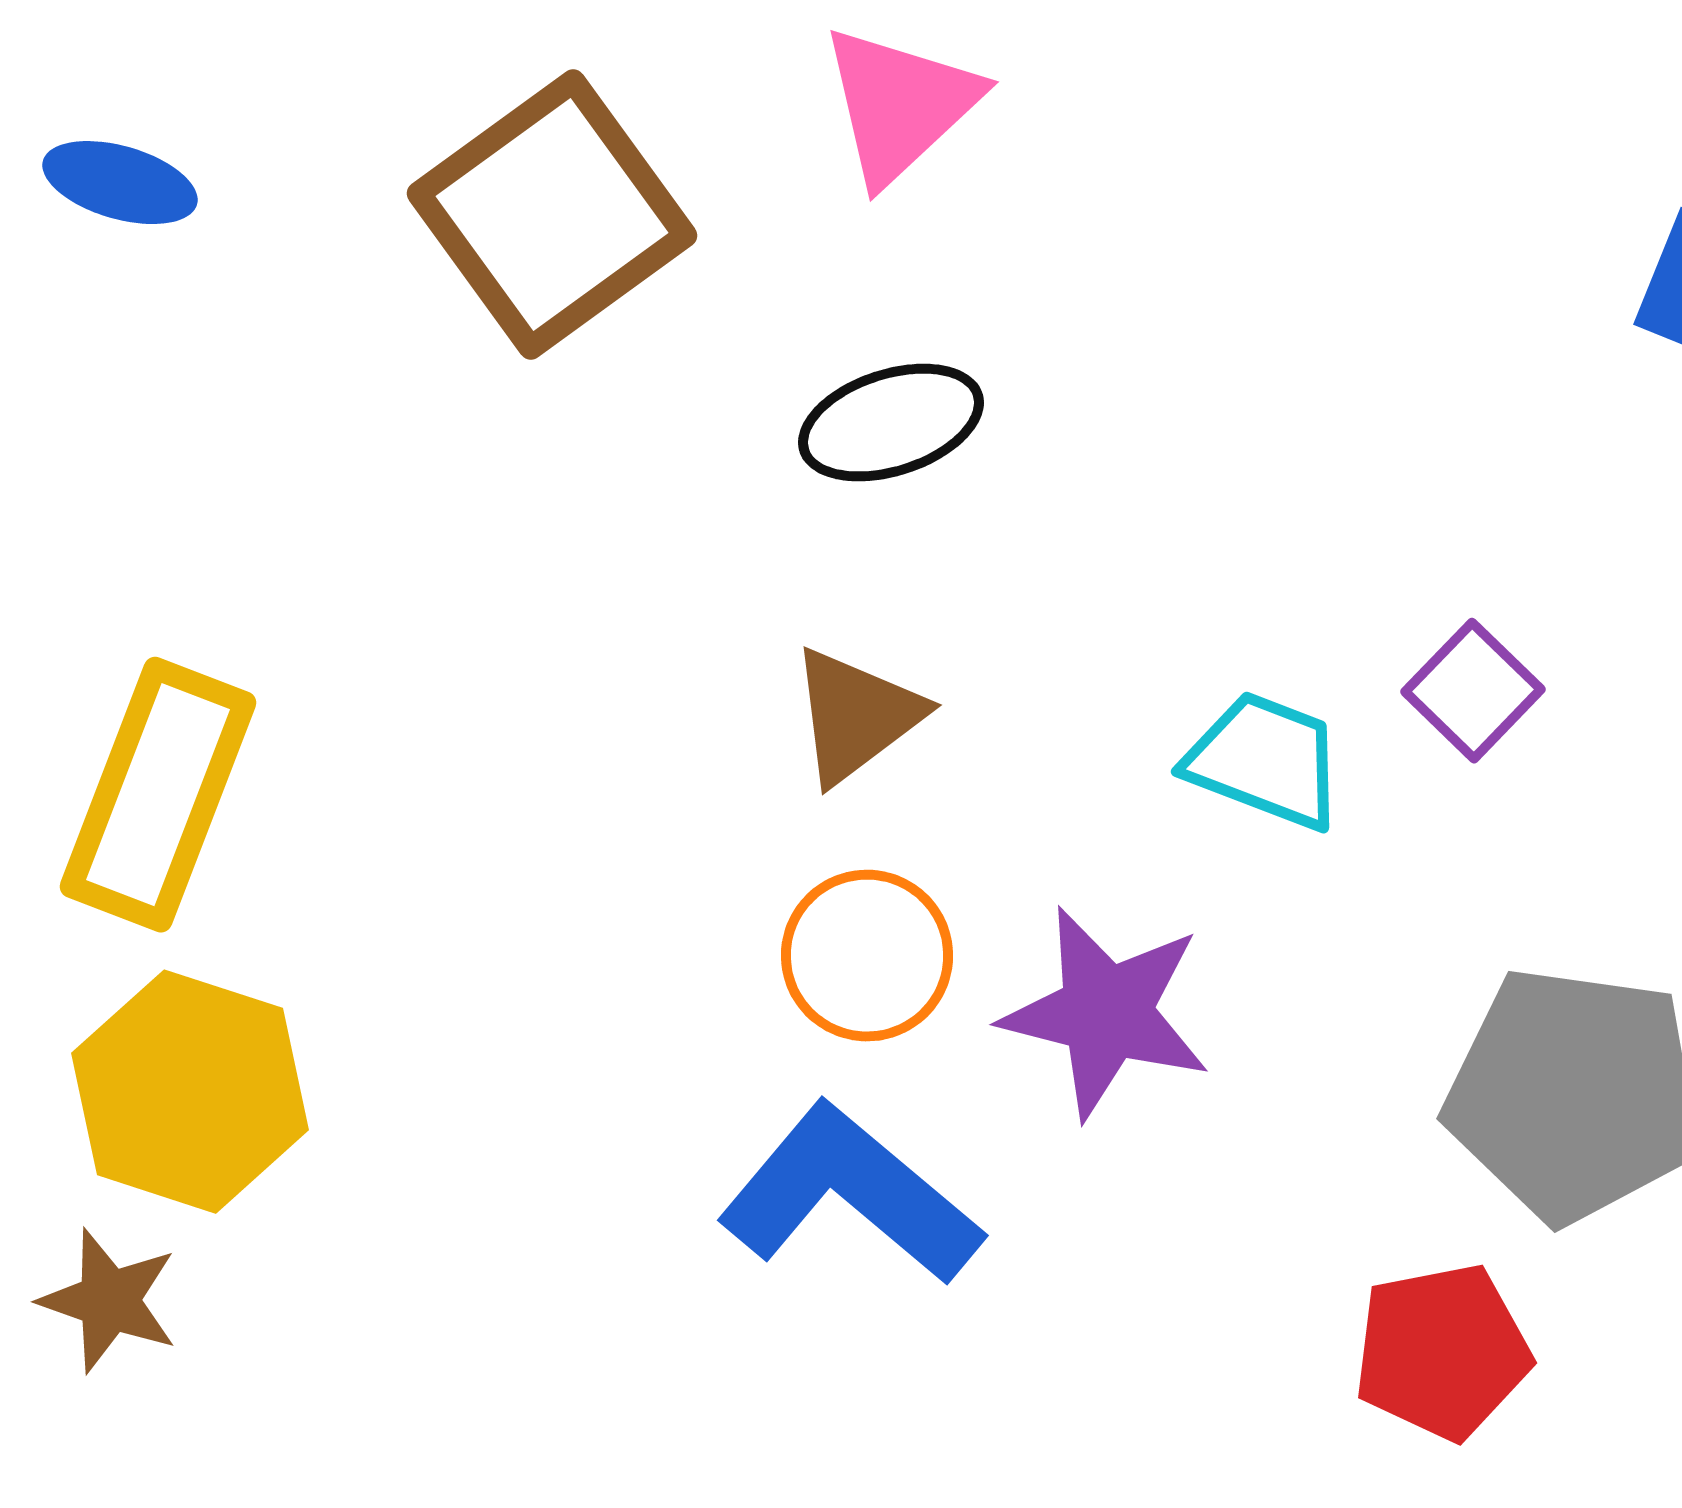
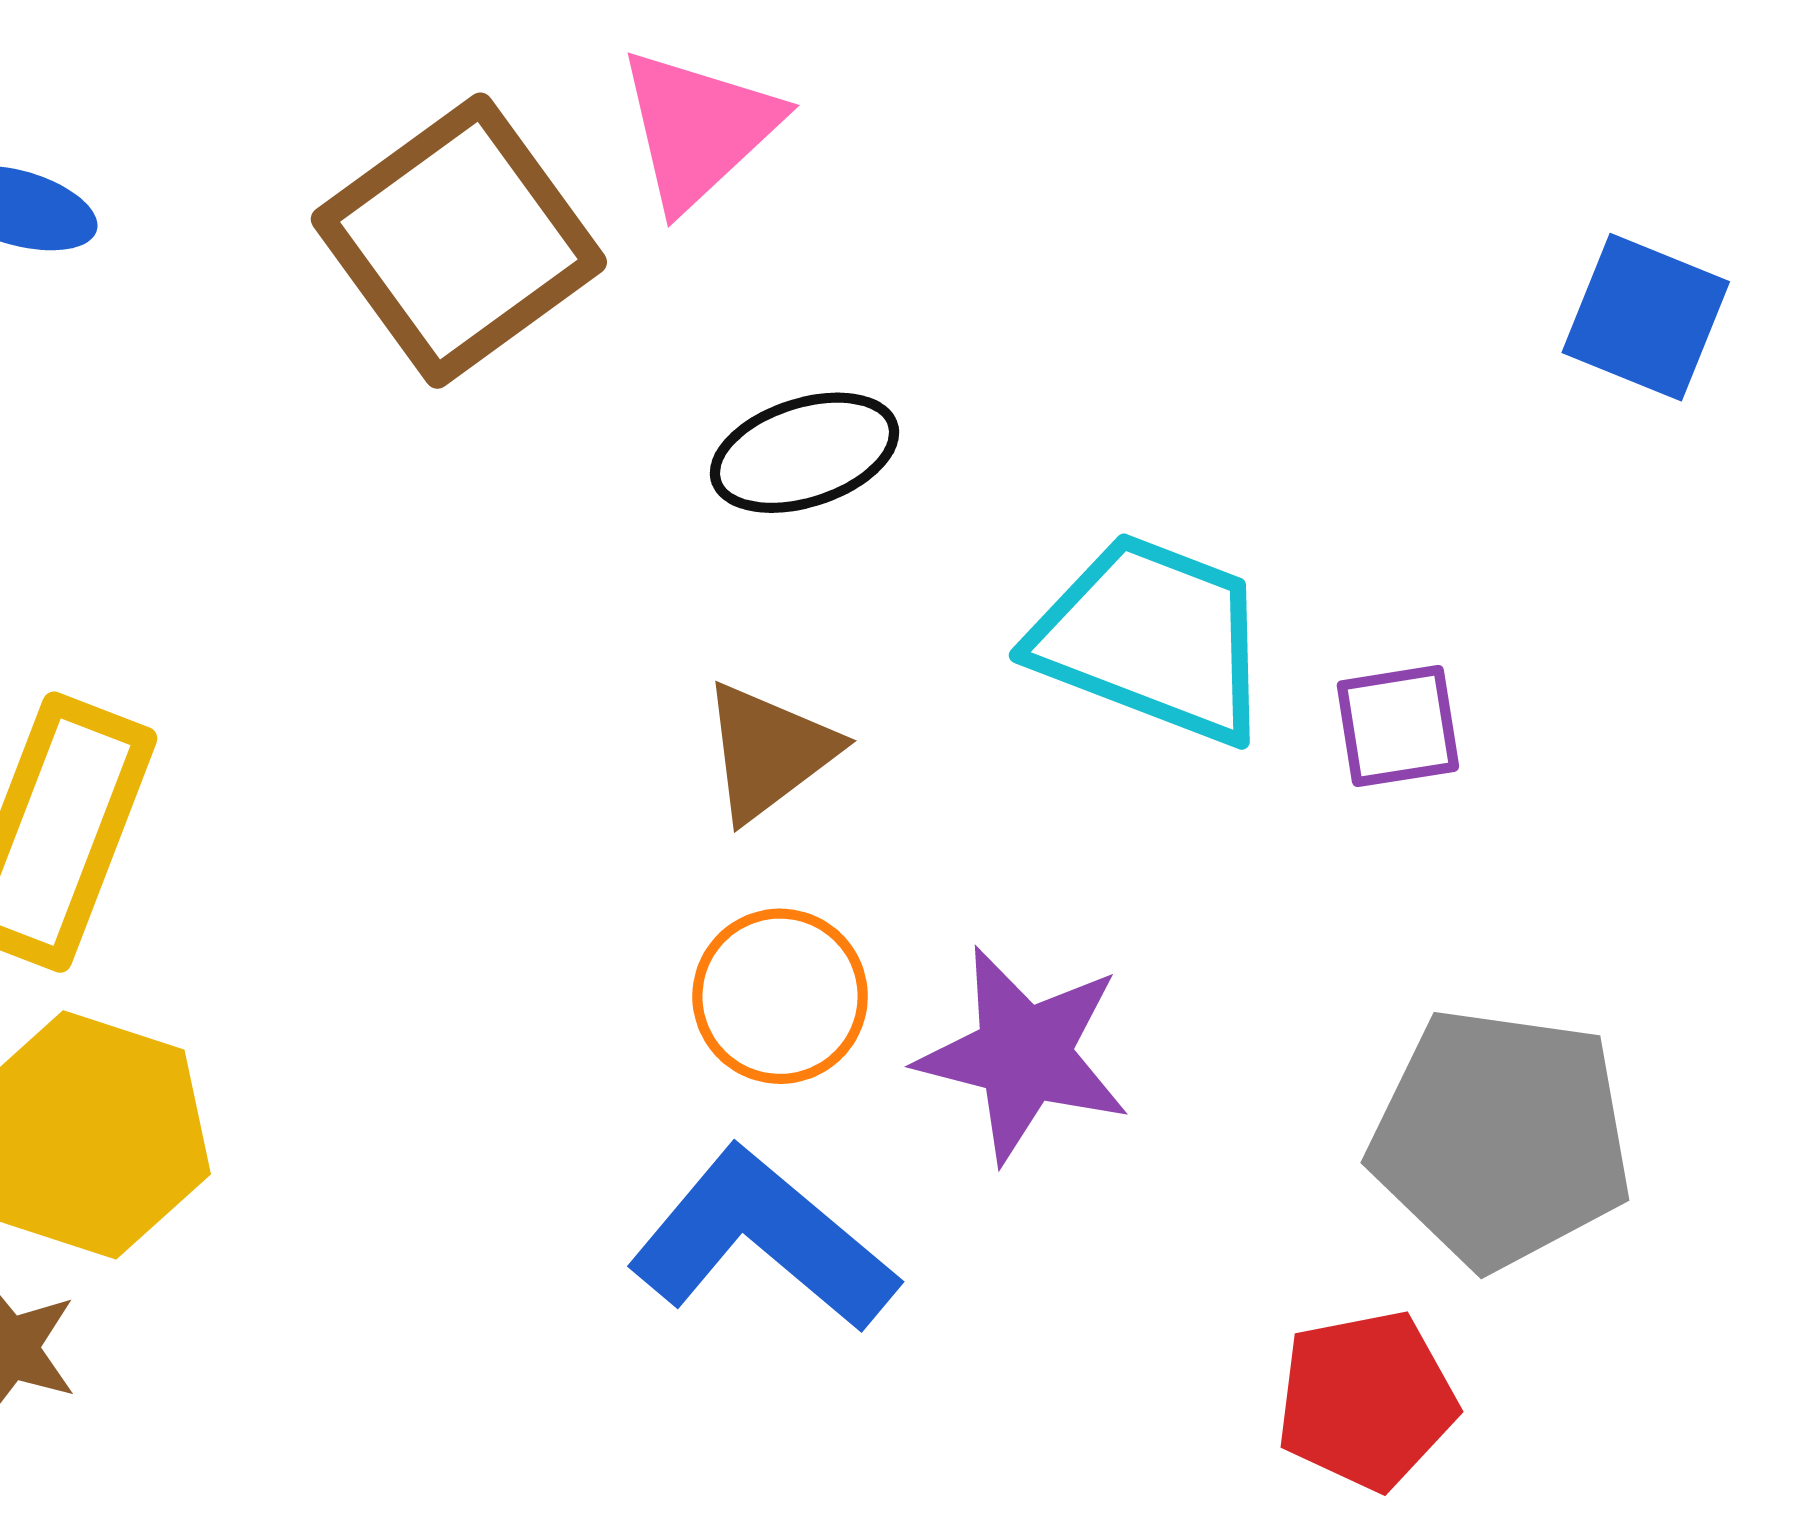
pink triangle: (900, 105) -> (698, 128), moved
purple square: (1473, 691) -> (1398, 726), turned 37
cyan trapezoid: (1265, 761) -> (1152, 638), moved, size x1.5

